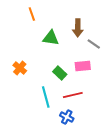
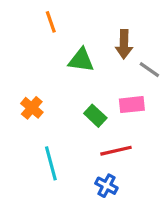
cyan line: (46, 97) -> (51, 163), moved

